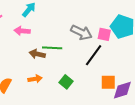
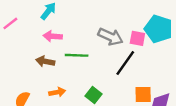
pink arrow: (22, 31) -> (53, 36), moved
brown arrow: (37, 54) -> (45, 61), moved

